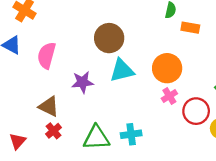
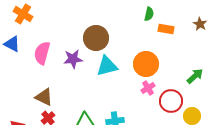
purple star: (82, 82) -> (73, 59), moved

